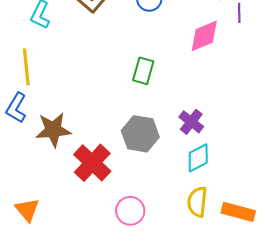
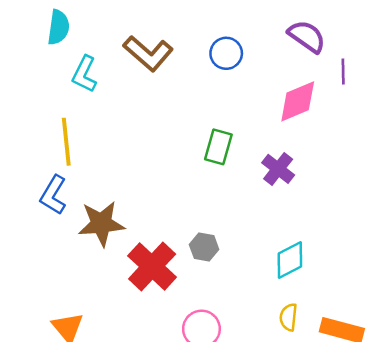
purple cross: (191, 122) -> (278, 169), moved
gray hexagon: (140, 134) -> (204, 247), moved, size x0.6
yellow semicircle: (197, 202) -> (289, 317), size x0.7

